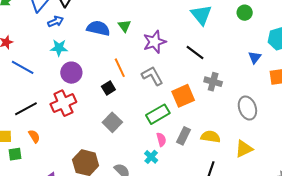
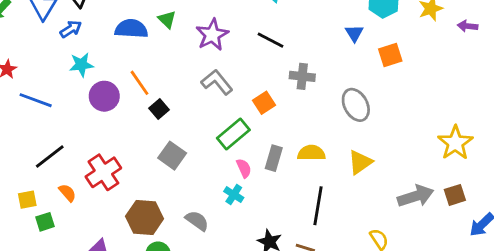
orange line: (120, 68) -> (140, 83), moved
orange square: (183, 96) -> (264, 103), size x0.7
red cross: (63, 103) -> (103, 172), moved

